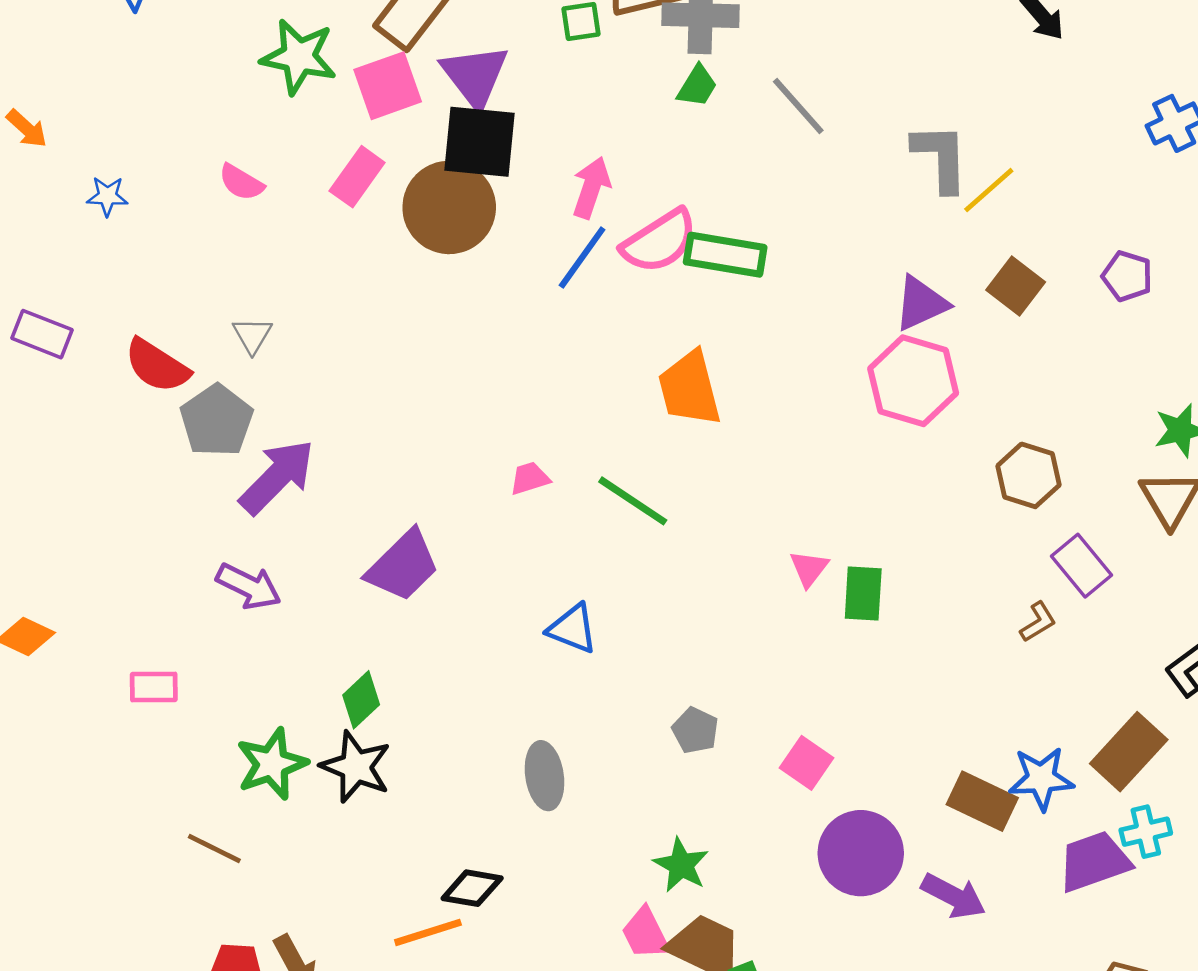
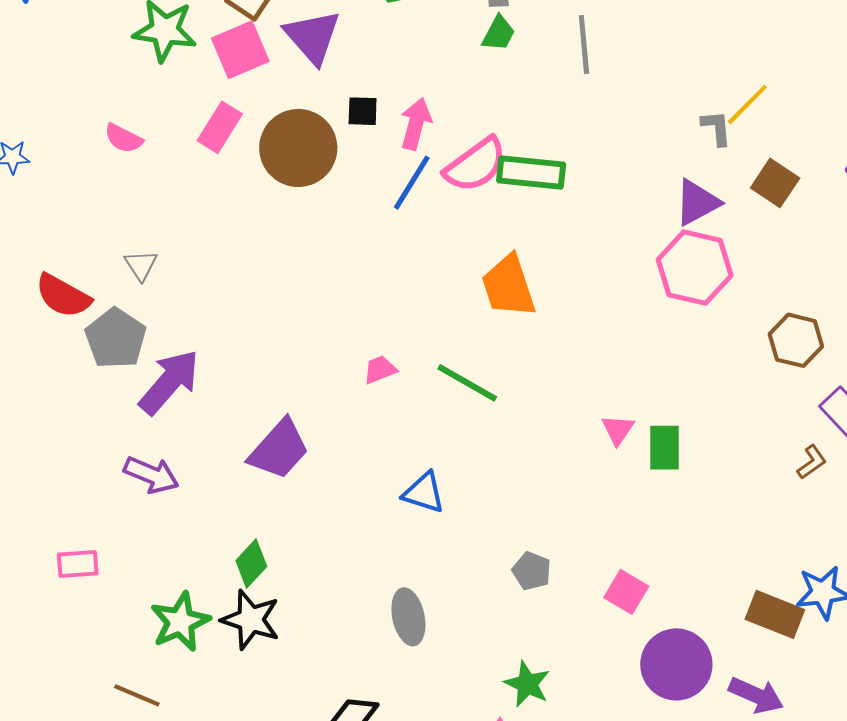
gray line: (798, 106) -> (584, 45), turned 40
black square: (480, 142) -> (363, 111), moved, size x0.5
gray L-shape: (941, 157) -> (716, 128), moved, size x0.6

